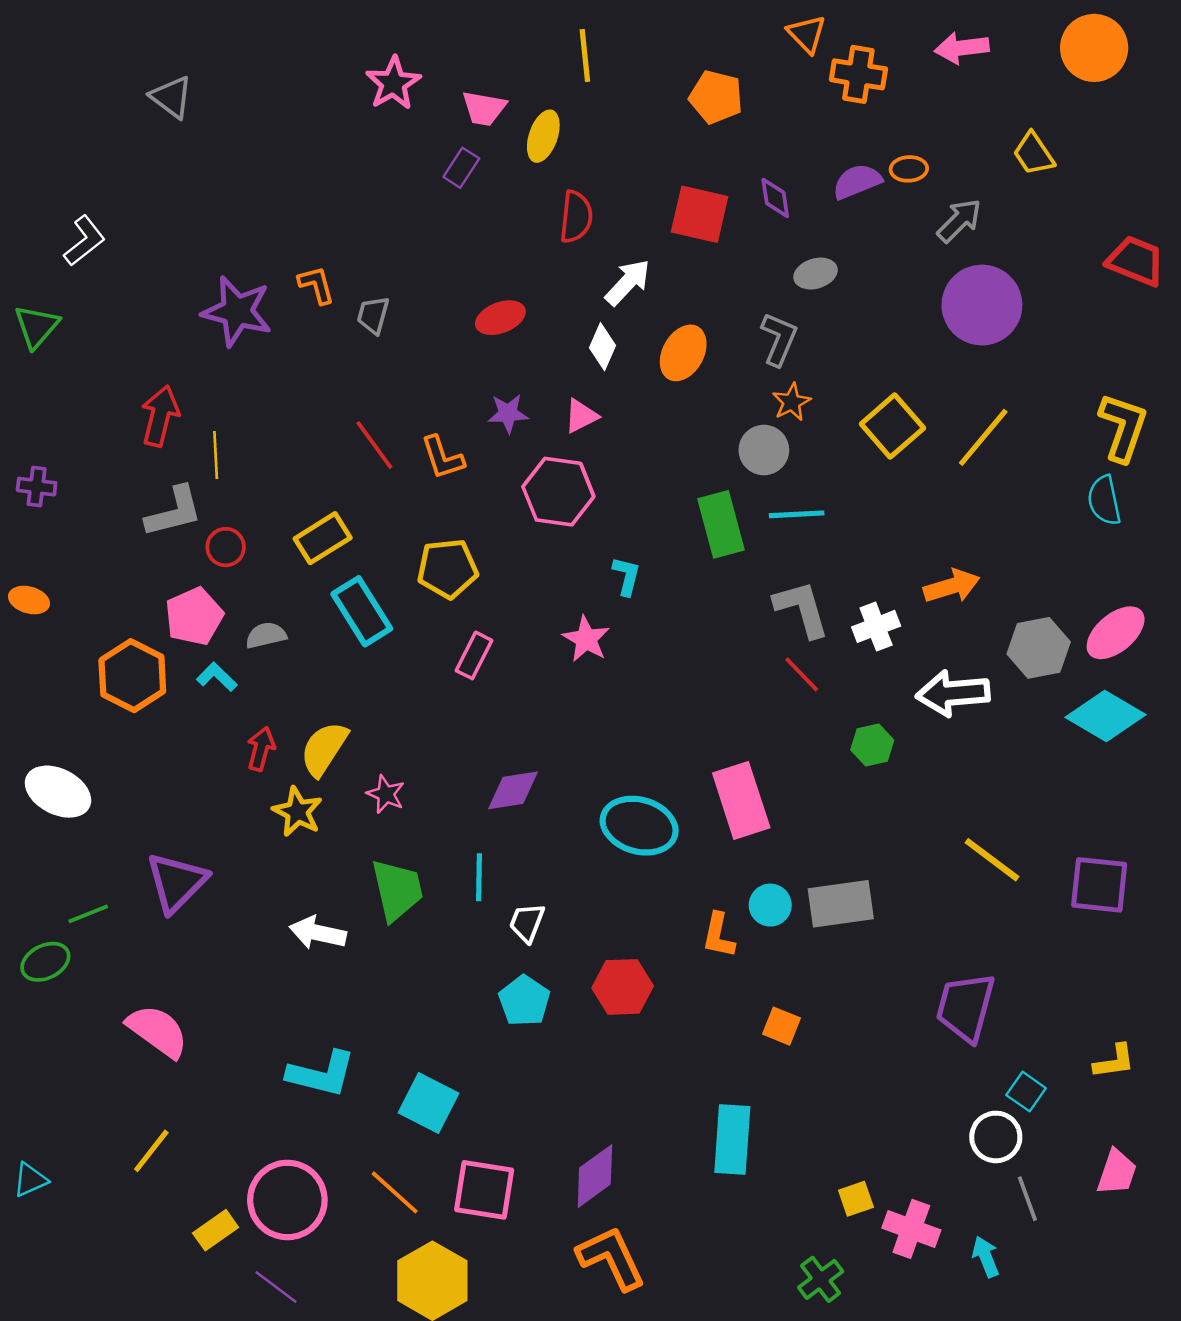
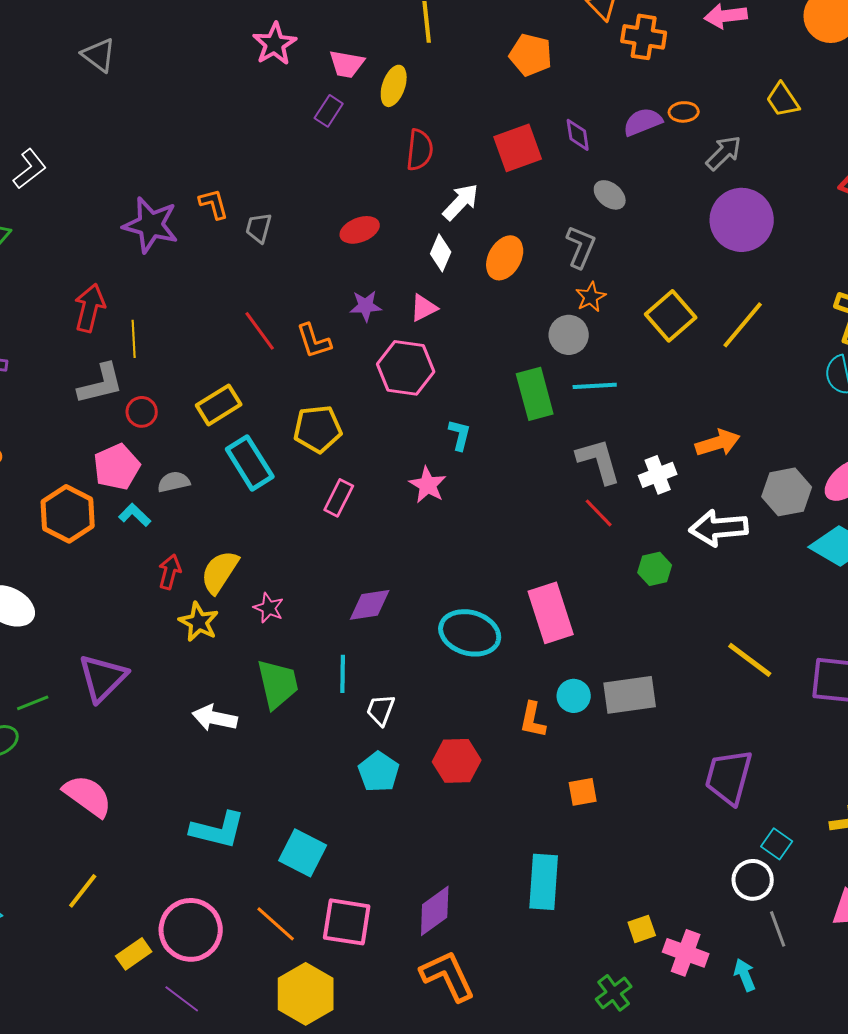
red square: (700, 214) -> (518, 148), turned -33
gray ellipse: (816, 274) -> (610, 195), turned 56
orange square: (782, 1026) -> (583, 792), turned -32

